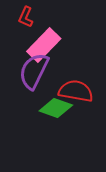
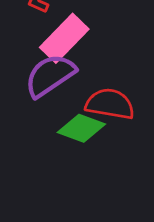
purple semicircle: (34, 71) -> (50, 75), turned 30

